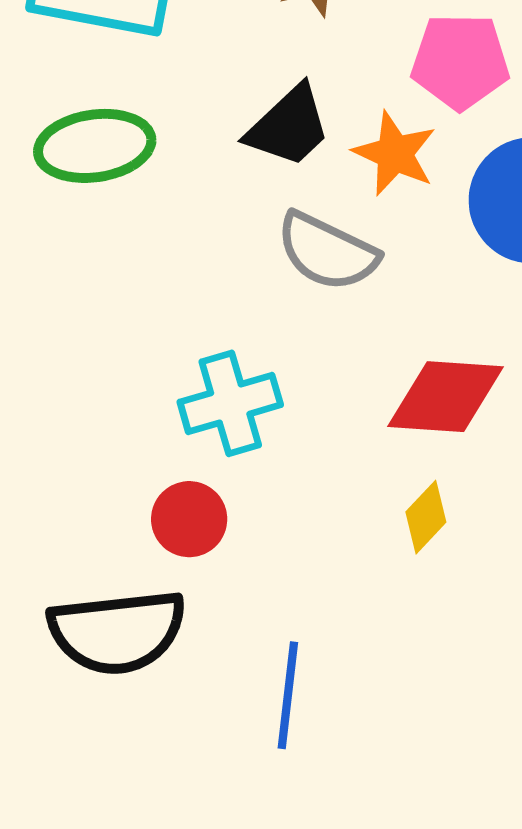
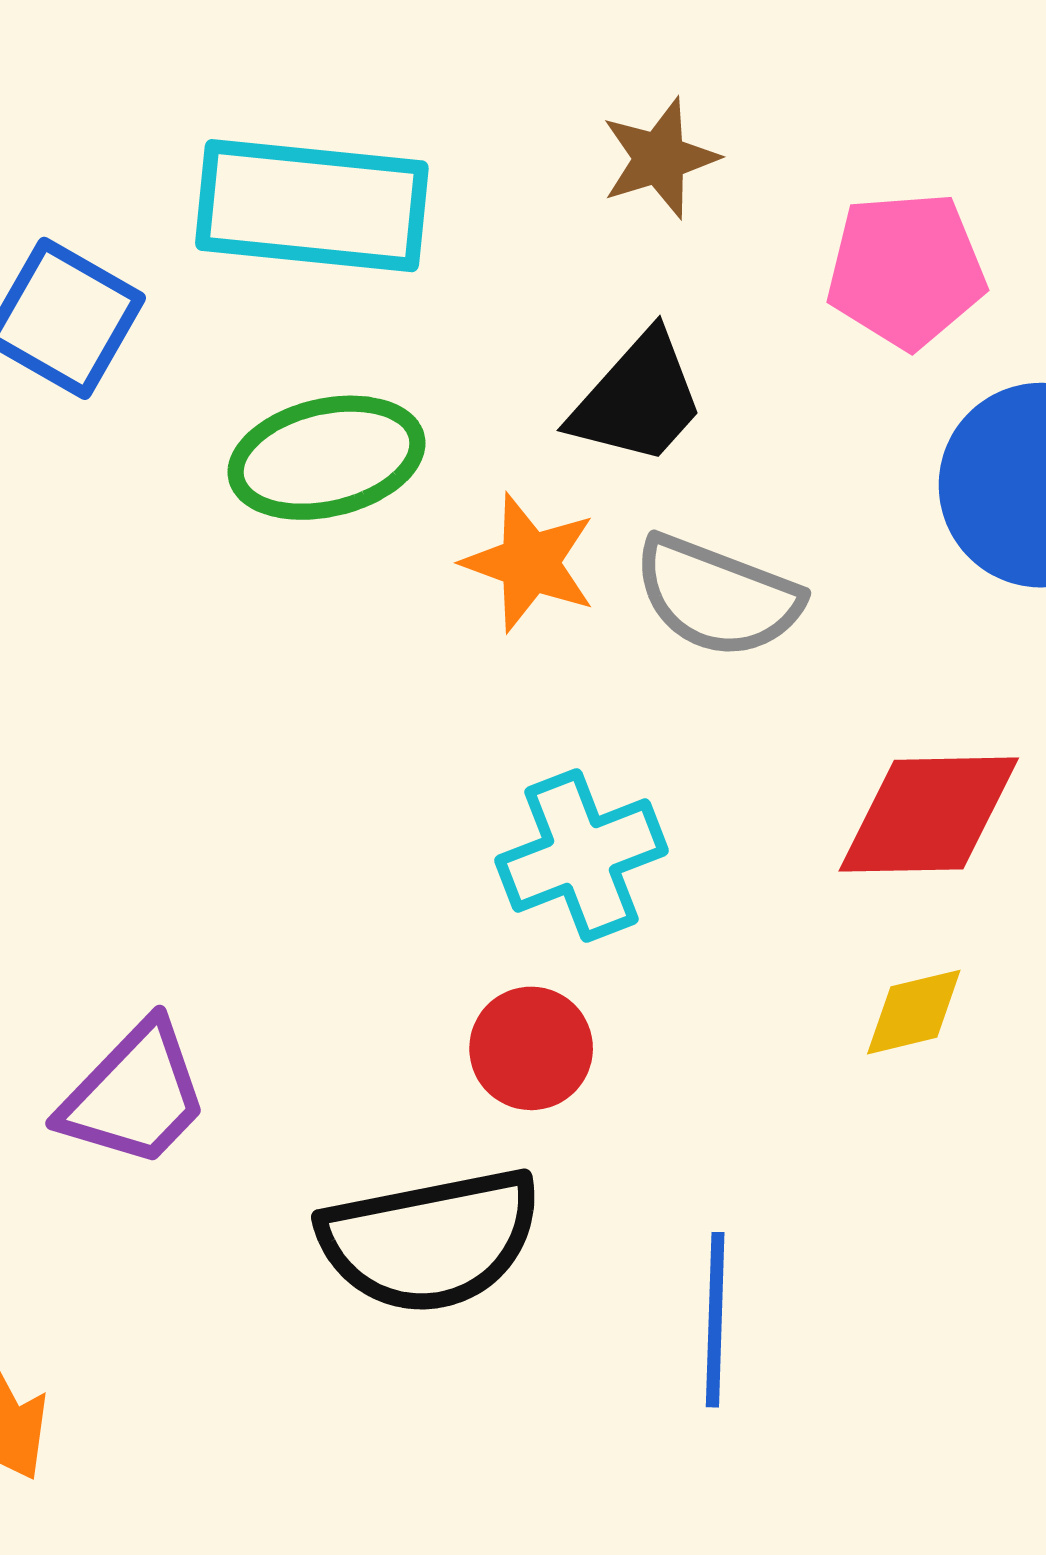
orange star: (395, 154) -> (530, 563), moved
yellow diamond: (426, 517) -> (914, 1012), turned 38

